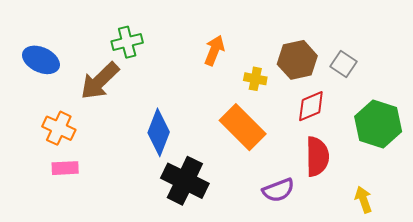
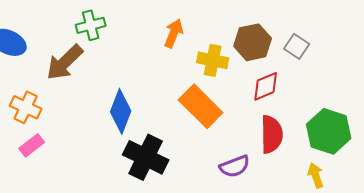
yellow cross: (255, 79) -> (213, 60), size x1.4
green hexagon: (378, 124) -> (329, 131), moved
pink rectangle: (65, 168) -> (32, 145), turned -35

